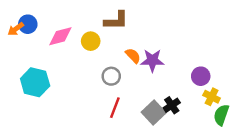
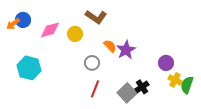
brown L-shape: (116, 21) -> (96, 17), turned 35
purple star: (152, 60) -> (126, 50), turned -30
green semicircle: (221, 115) -> (187, 85), moved

